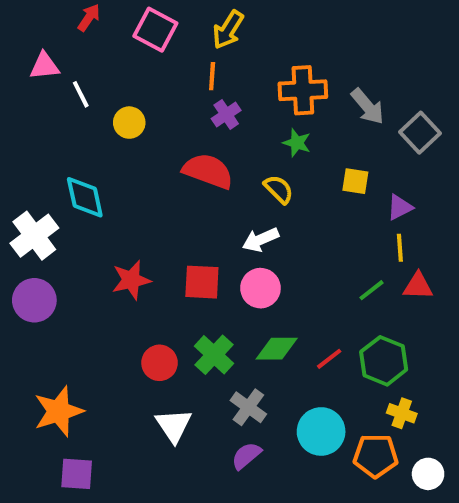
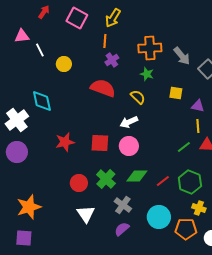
purple triangle: (400, 207) -> (198, 106), turned 40
purple square: (77, 474) -> (24, 238), moved

